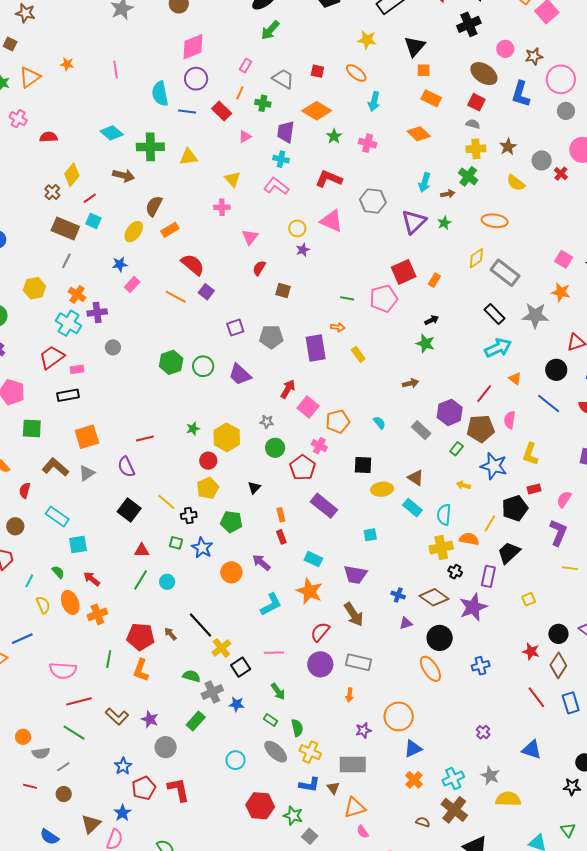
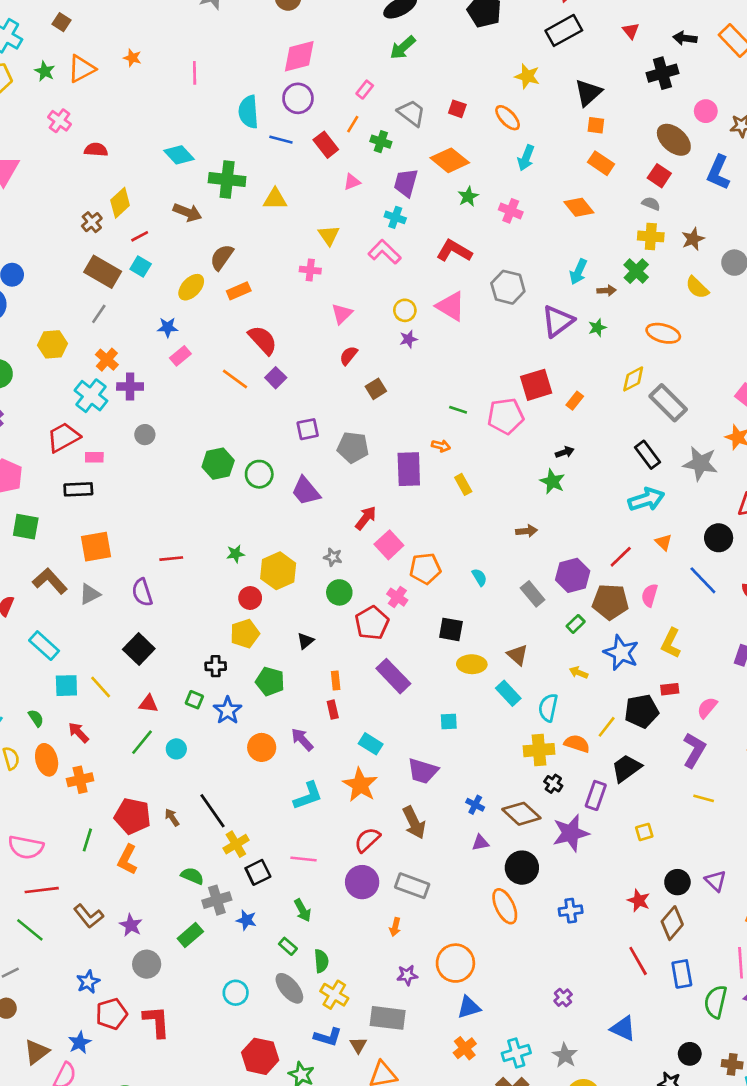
brown square: (283, 290) -> (376, 389), turned 35
yellow line: (166, 502) -> (101, 687), moved

